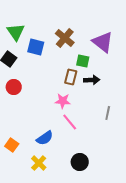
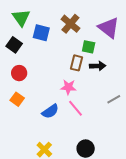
gray line: (108, 113) -> (114, 99), turned 48
blue semicircle: (45, 138) -> (50, 111), moved
orange square: (12, 145) -> (17, 99), moved

